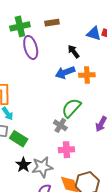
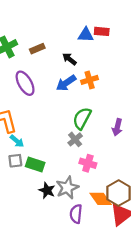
brown rectangle: (52, 23) -> (37, 49), moved
purple ellipse: (31, 47) -> (25, 83), moved
gray cross: (60, 125) -> (75, 139), turned 32
pink cross: (66, 150) -> (88, 163), turned 35

